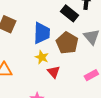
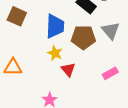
brown pentagon: (67, 43) -> (83, 37), turned -30

